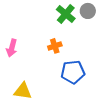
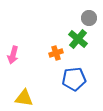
green cross: (66, 14) -> (78, 39), moved

